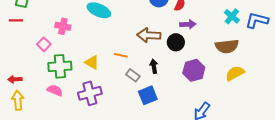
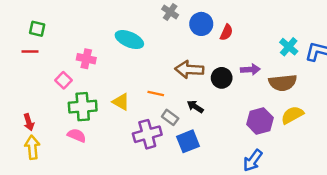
purple arrow: (188, 24) -> (250, 69), moved
black arrow: (154, 66) -> (195, 107), turned -48
purple hexagon: (194, 70) -> (260, 121), moved
red arrow: (15, 79) -> (29, 122), turned -104
purple cross: (90, 93) -> (147, 134), moved

